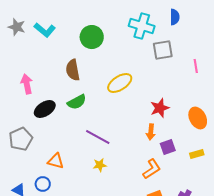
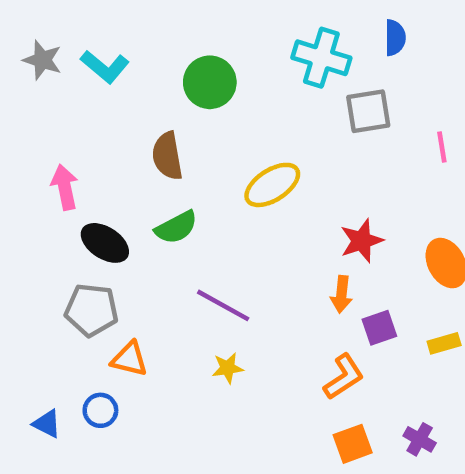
black ellipse: (45, 109) -> (105, 243), turned 65
gray pentagon: (21, 139) -> (92, 310), moved, turned 30

